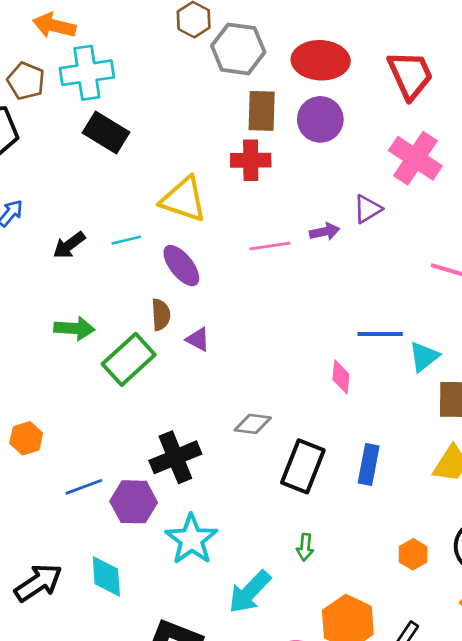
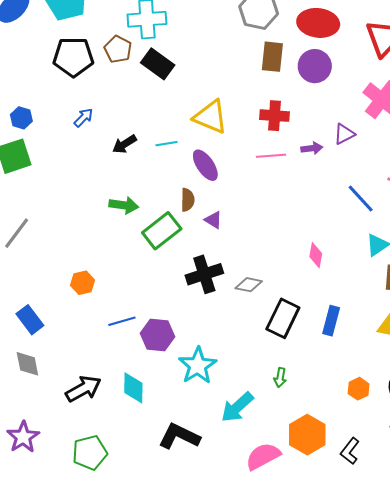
brown pentagon: (26, 81) -> (118, 49), moved
red cross: (251, 160) -> (275, 116), moved
blue line: (380, 334) -> (361, 198), moved, turned 44
black cross: (175, 457) -> (204, 274), moved

